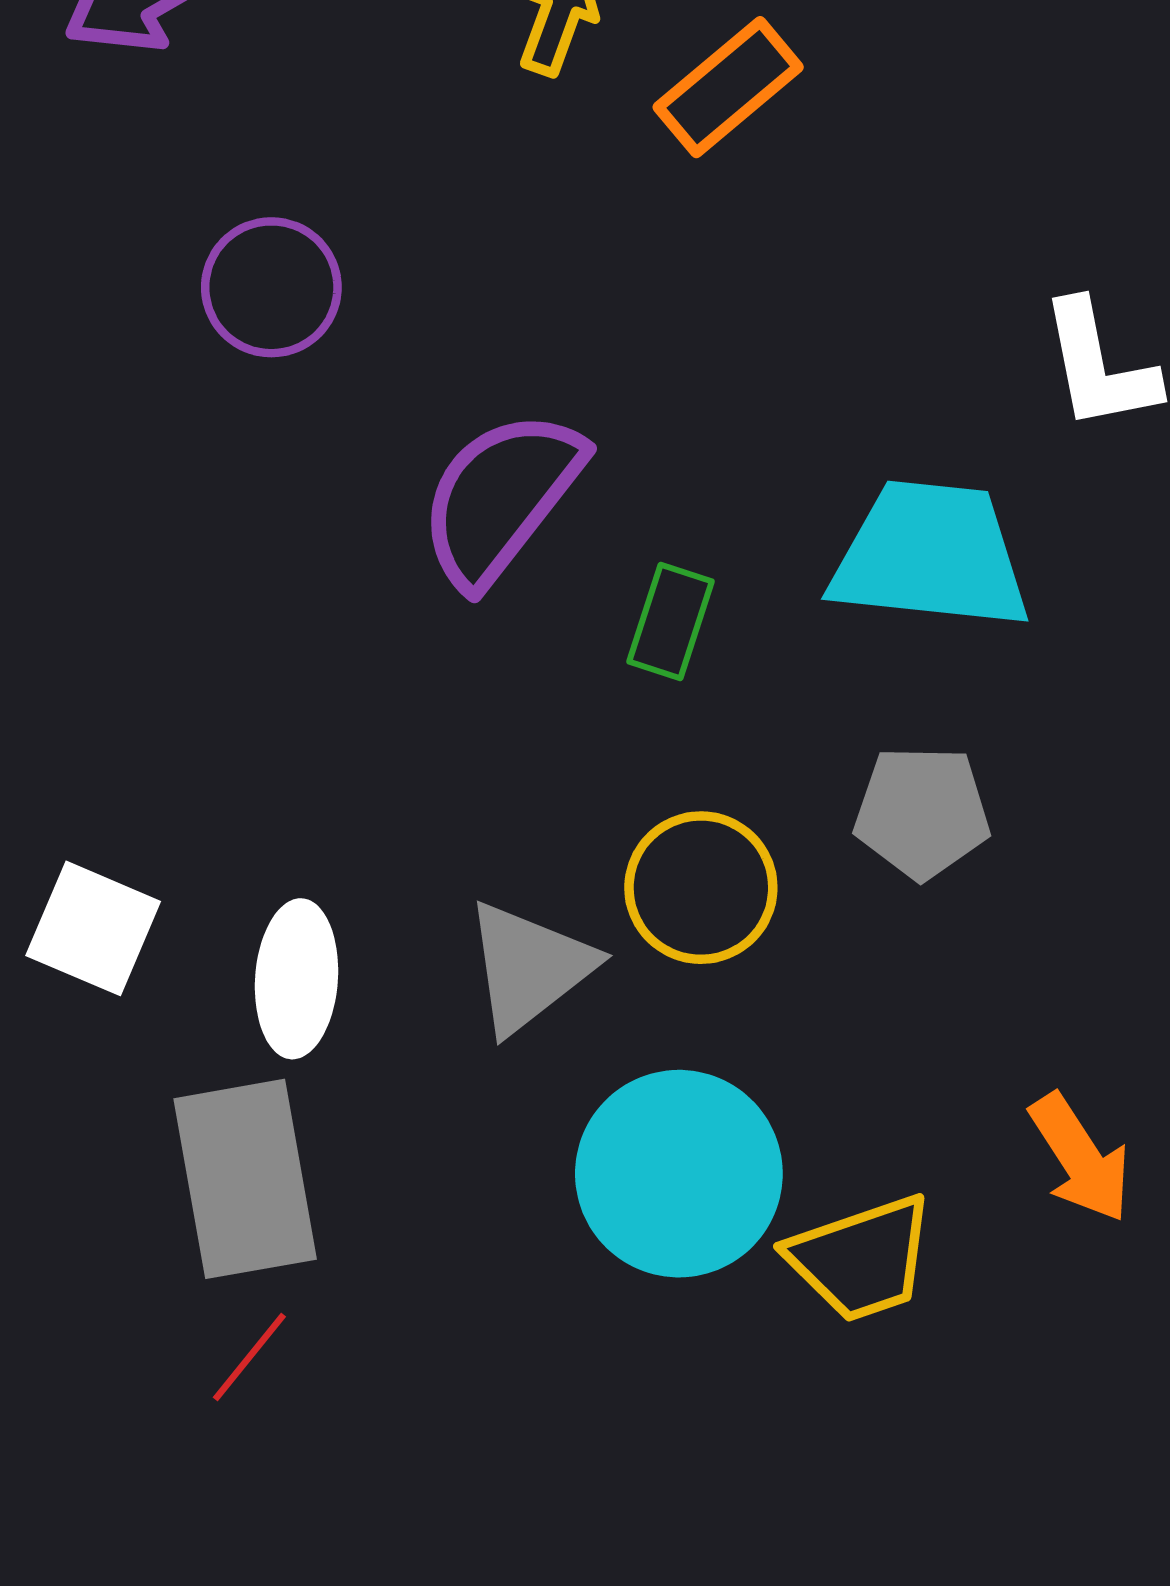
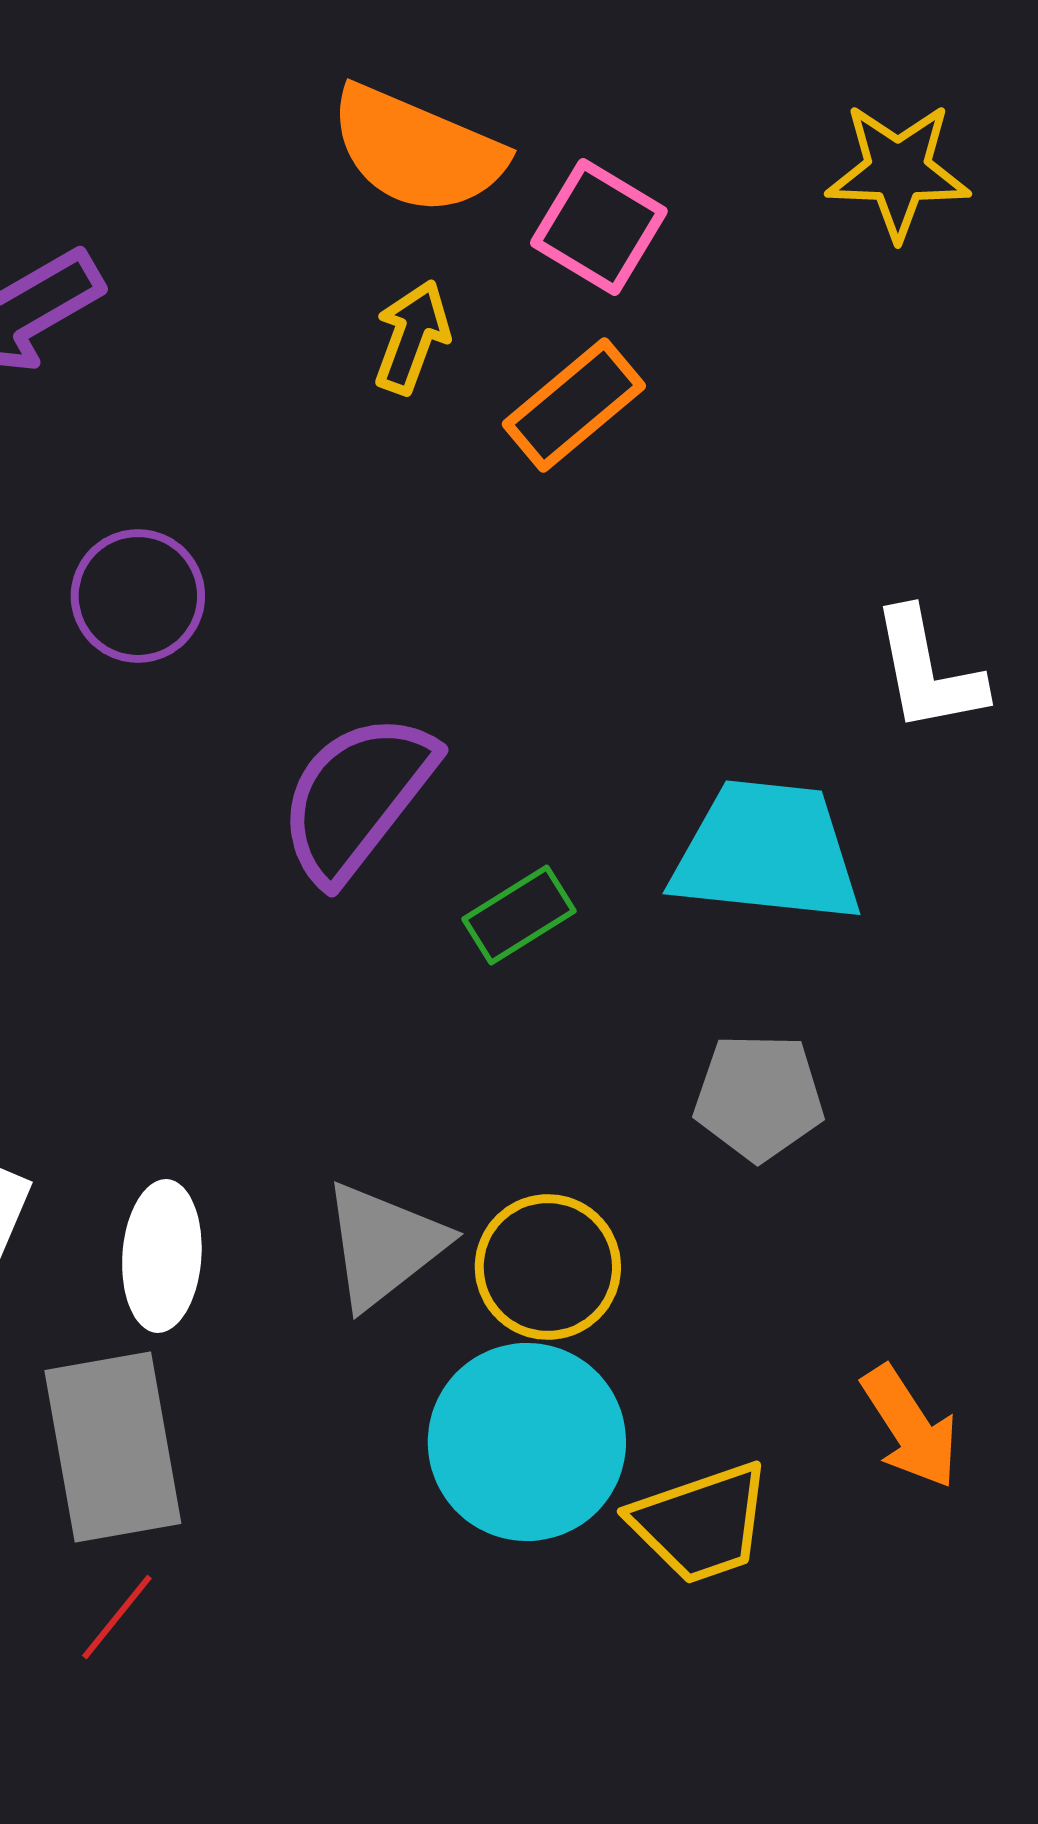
green rectangle: (671, 622) -> (519, 915), turned 40
yellow circle: (701, 888) -> (548, 1267), moved

